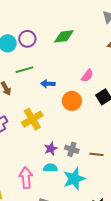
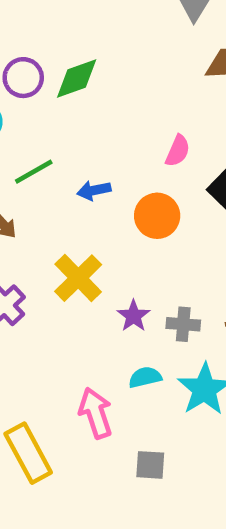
green diamond: (64, 36) -> (77, 79), moved
purple circle: (27, 39) -> (23, 78), moved
purple star: (51, 149) -> (134, 316), moved

